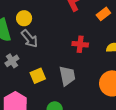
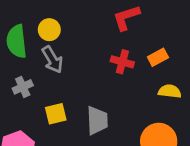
orange rectangle: (103, 14) -> (158, 57), moved
red cross: (80, 44) -> (122, 62), moved

